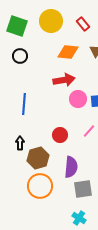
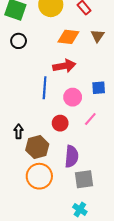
pink circle: (78, 99) -> (73, 97), moved
blue line: (24, 104) -> (45, 88), moved

